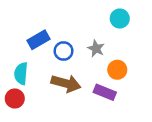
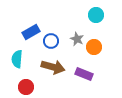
orange circle: (117, 70) -> (94, 47), moved
red circle: (15, 98) -> (26, 87), moved

